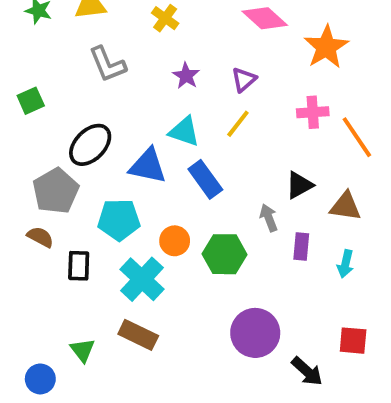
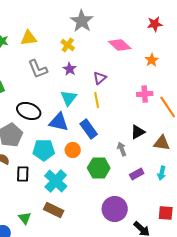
orange star: (326, 47) -> (152, 60), size x0.6
purple star: (186, 76) -> (70, 69), moved
purple triangle: (244, 80) -> (100, 78), moved
yellow line: (238, 124) -> (97, 100), moved, turned -49
cyan triangle: (184, 131) -> (69, 98), moved, turned 48
black ellipse: (90, 145) -> (29, 111), turned 65
orange circle: (175, 241) -> (73, 150), moved
purple rectangle: (301, 247) -> (137, 174), moved, turned 56

